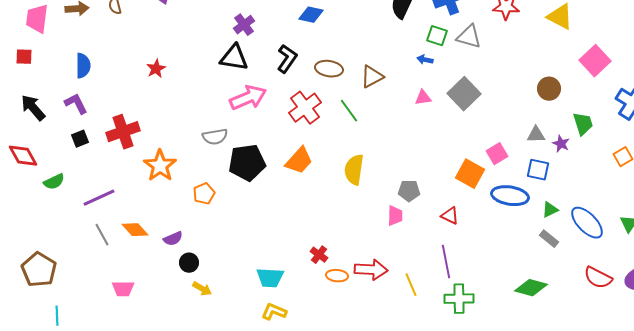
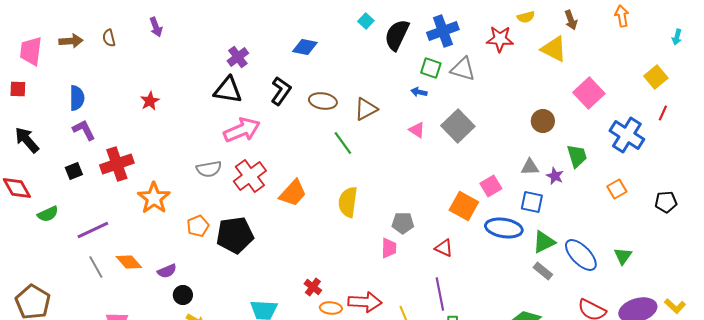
pink triangle: (423, 98) -> (417, 130), turned 42
purple L-shape: (76, 104) -> (84, 130), moved
red cross: (305, 108) -> (250, 176), moved
black pentagon: (247, 163) -> (235, 235), moved
green triangle: (550, 210) -> (544, 242), size x1.4

